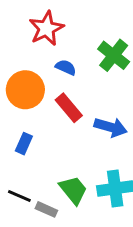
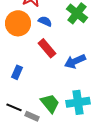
orange circle: (25, 90) -> (18, 23), moved
blue arrow: (111, 127) -> (75, 61), turned 140

